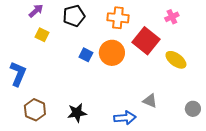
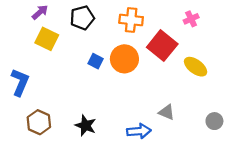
yellow square: (42, 35) -> (47, 39), size x1.5
black star: (77, 113) -> (86, 126), turned 30

